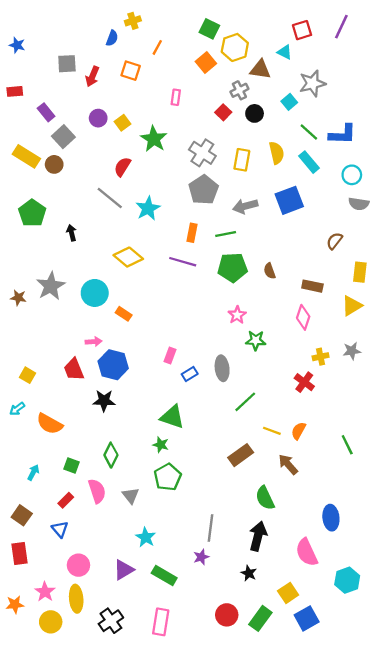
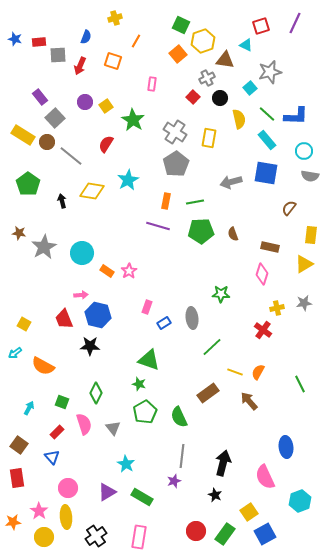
blue semicircle: (112, 38) -> (86, 37), moved
red rectangle: (15, 91) -> (39, 42), moved
yellow semicircle: (277, 153) -> (239, 119), moved
gray line: (110, 198) -> (71, 156), moved
blue square: (289, 200) -> (266, 173), moved, turned 30
gray arrow: (245, 206) -> (231, 182), moved
yellow diamond: (128, 257) -> (92, 191), moved, turned -30
brown star: (18, 298) -> (19, 233), moved
pink star: (237, 315) -> (129, 271), moved
green semicircle: (265, 498) -> (179, 417), moved

